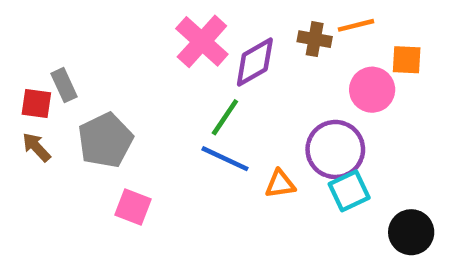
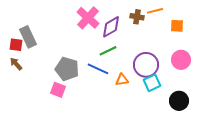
gray rectangle: (64, 85) -> (28, 37), size x1.5
pink circle: (372, 90) -> (181, 60), moved
green line: (225, 117) -> (108, 51), moved, turned 30
gray pentagon: (105, 140) -> (67, 69), moved, turned -30

